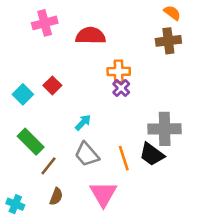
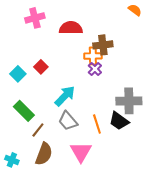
brown cross: (168, 41) -> (103, 45), moved
cyan arrow: (83, 122) -> (65, 96), size x1.6
brown semicircle: (56, 196) -> (44, 154), size x1.6

